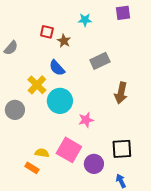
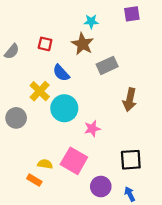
red square: (47, 32) -> (45, 44), moved
brown star: (64, 41) -> (83, 44), moved, size x1.5
purple circle: (94, 164) -> (101, 187), moved

